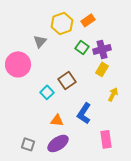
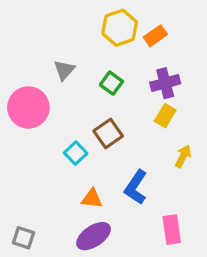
orange rectangle: (88, 20) -> (155, 36), moved
yellow hexagon: (62, 23) -> (120, 28), moved
green square: (82, 47) -> (111, 83), moved
gray square: (28, 144) -> (24, 238), moved

